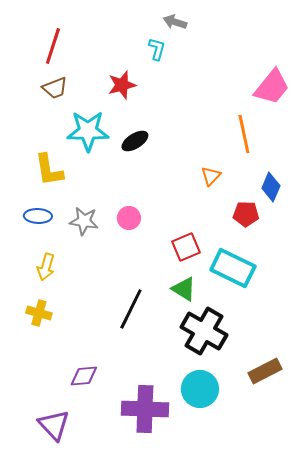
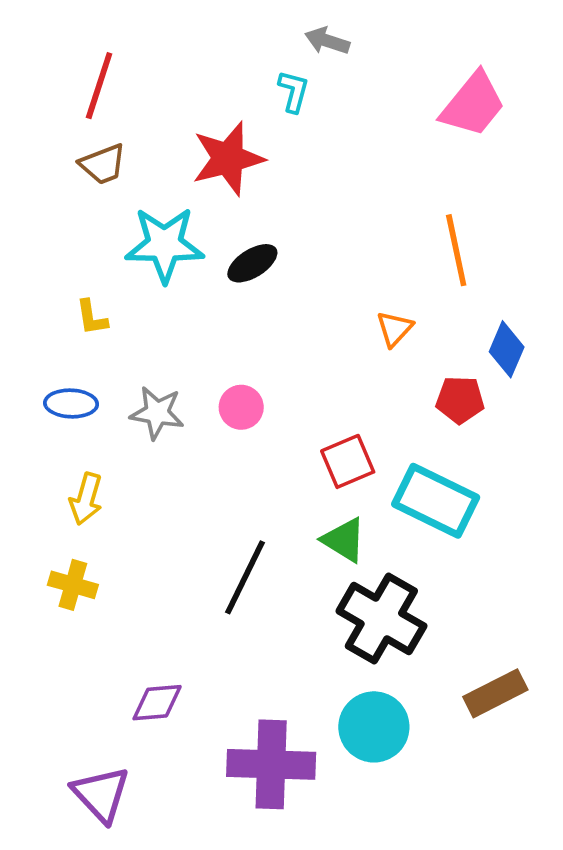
red star: (122, 85) -> (228, 159), size x1.4
pink trapezoid: (272, 87) -> (473, 104), moved
yellow L-shape: (49, 170) -> (92, 317), size x0.6

